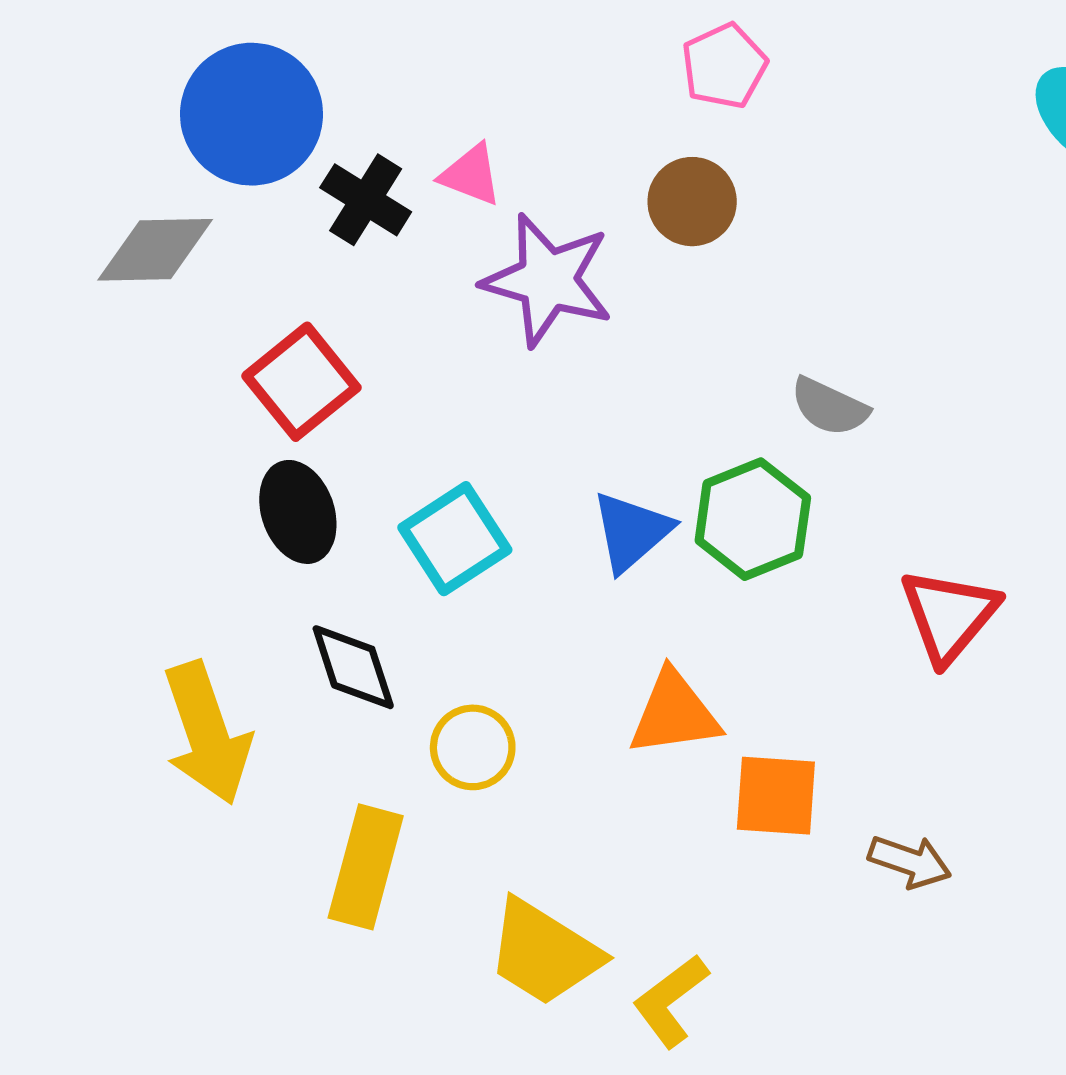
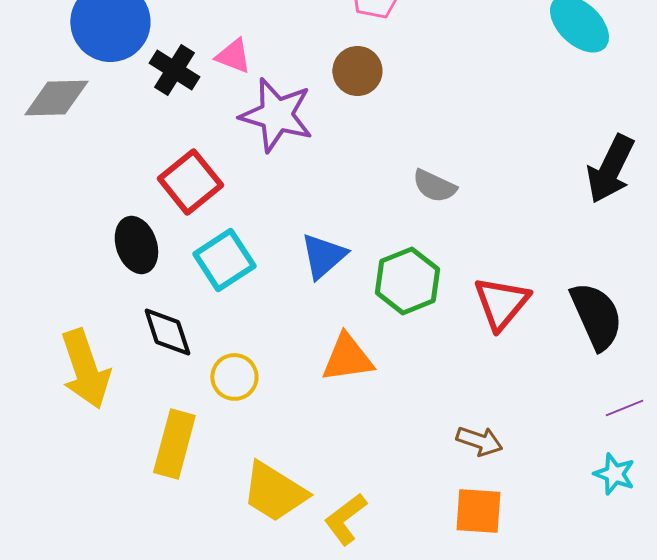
red square: (301, 382) -> (190, 182), moved
green hexagon: (753, 519) -> (407, 281), moved
orange square: (776, 796) -> (478, 511), moved

